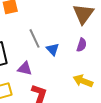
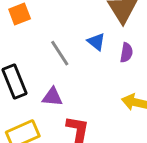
blue triangle: (53, 49) -> (96, 42), moved

